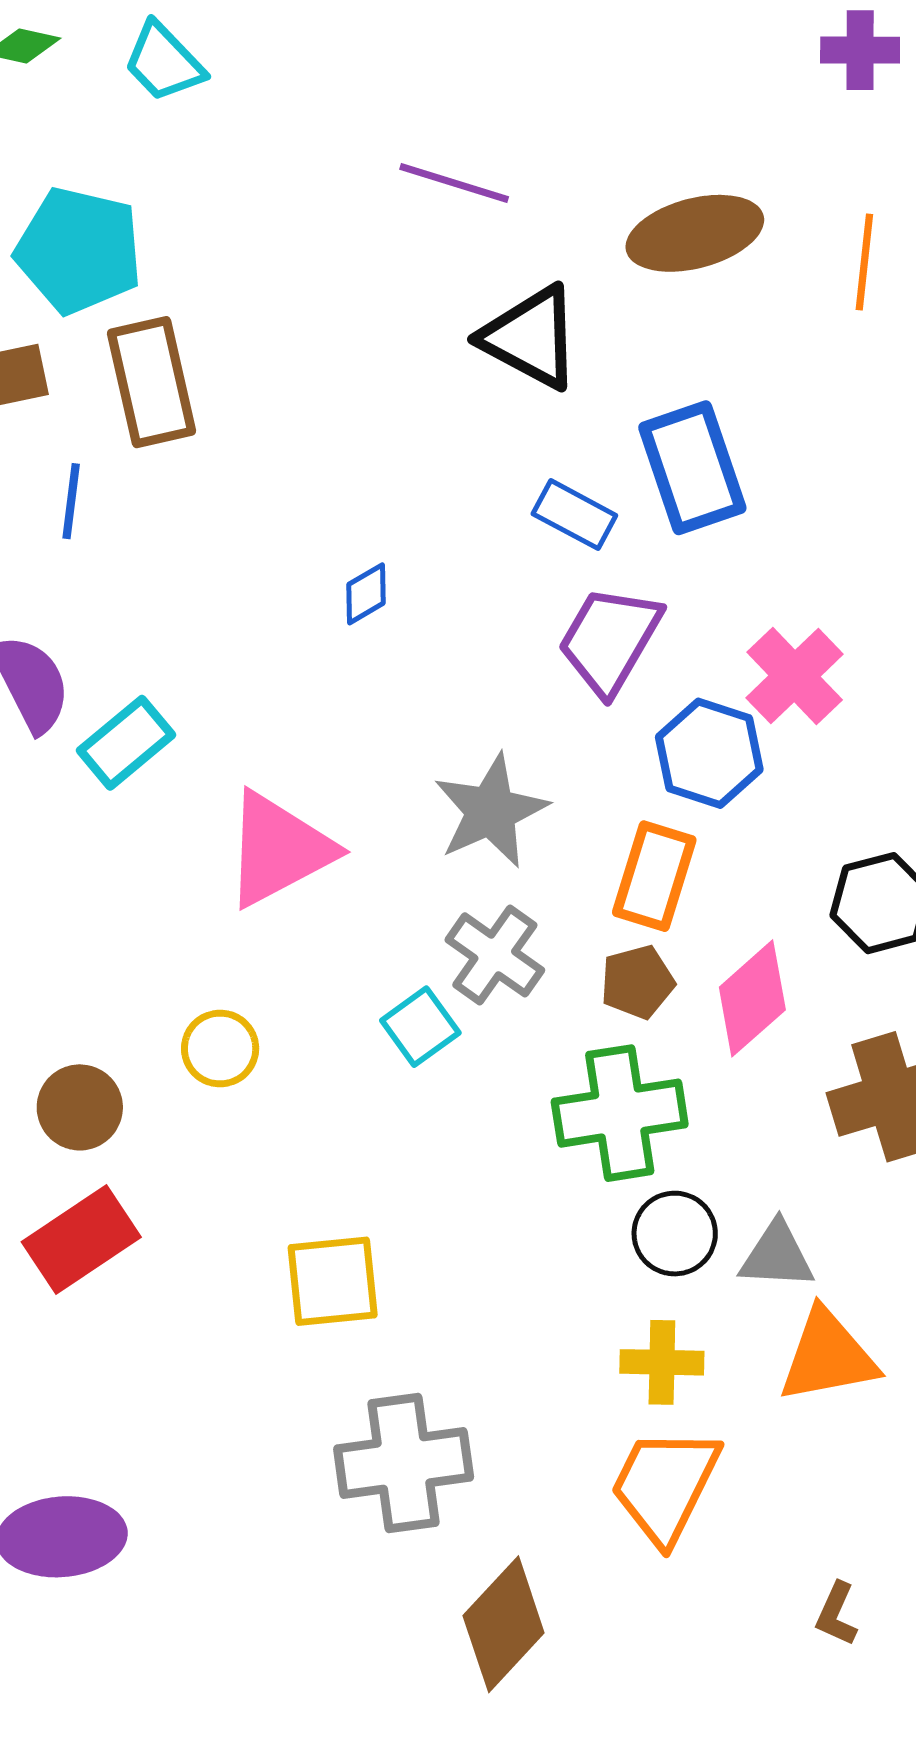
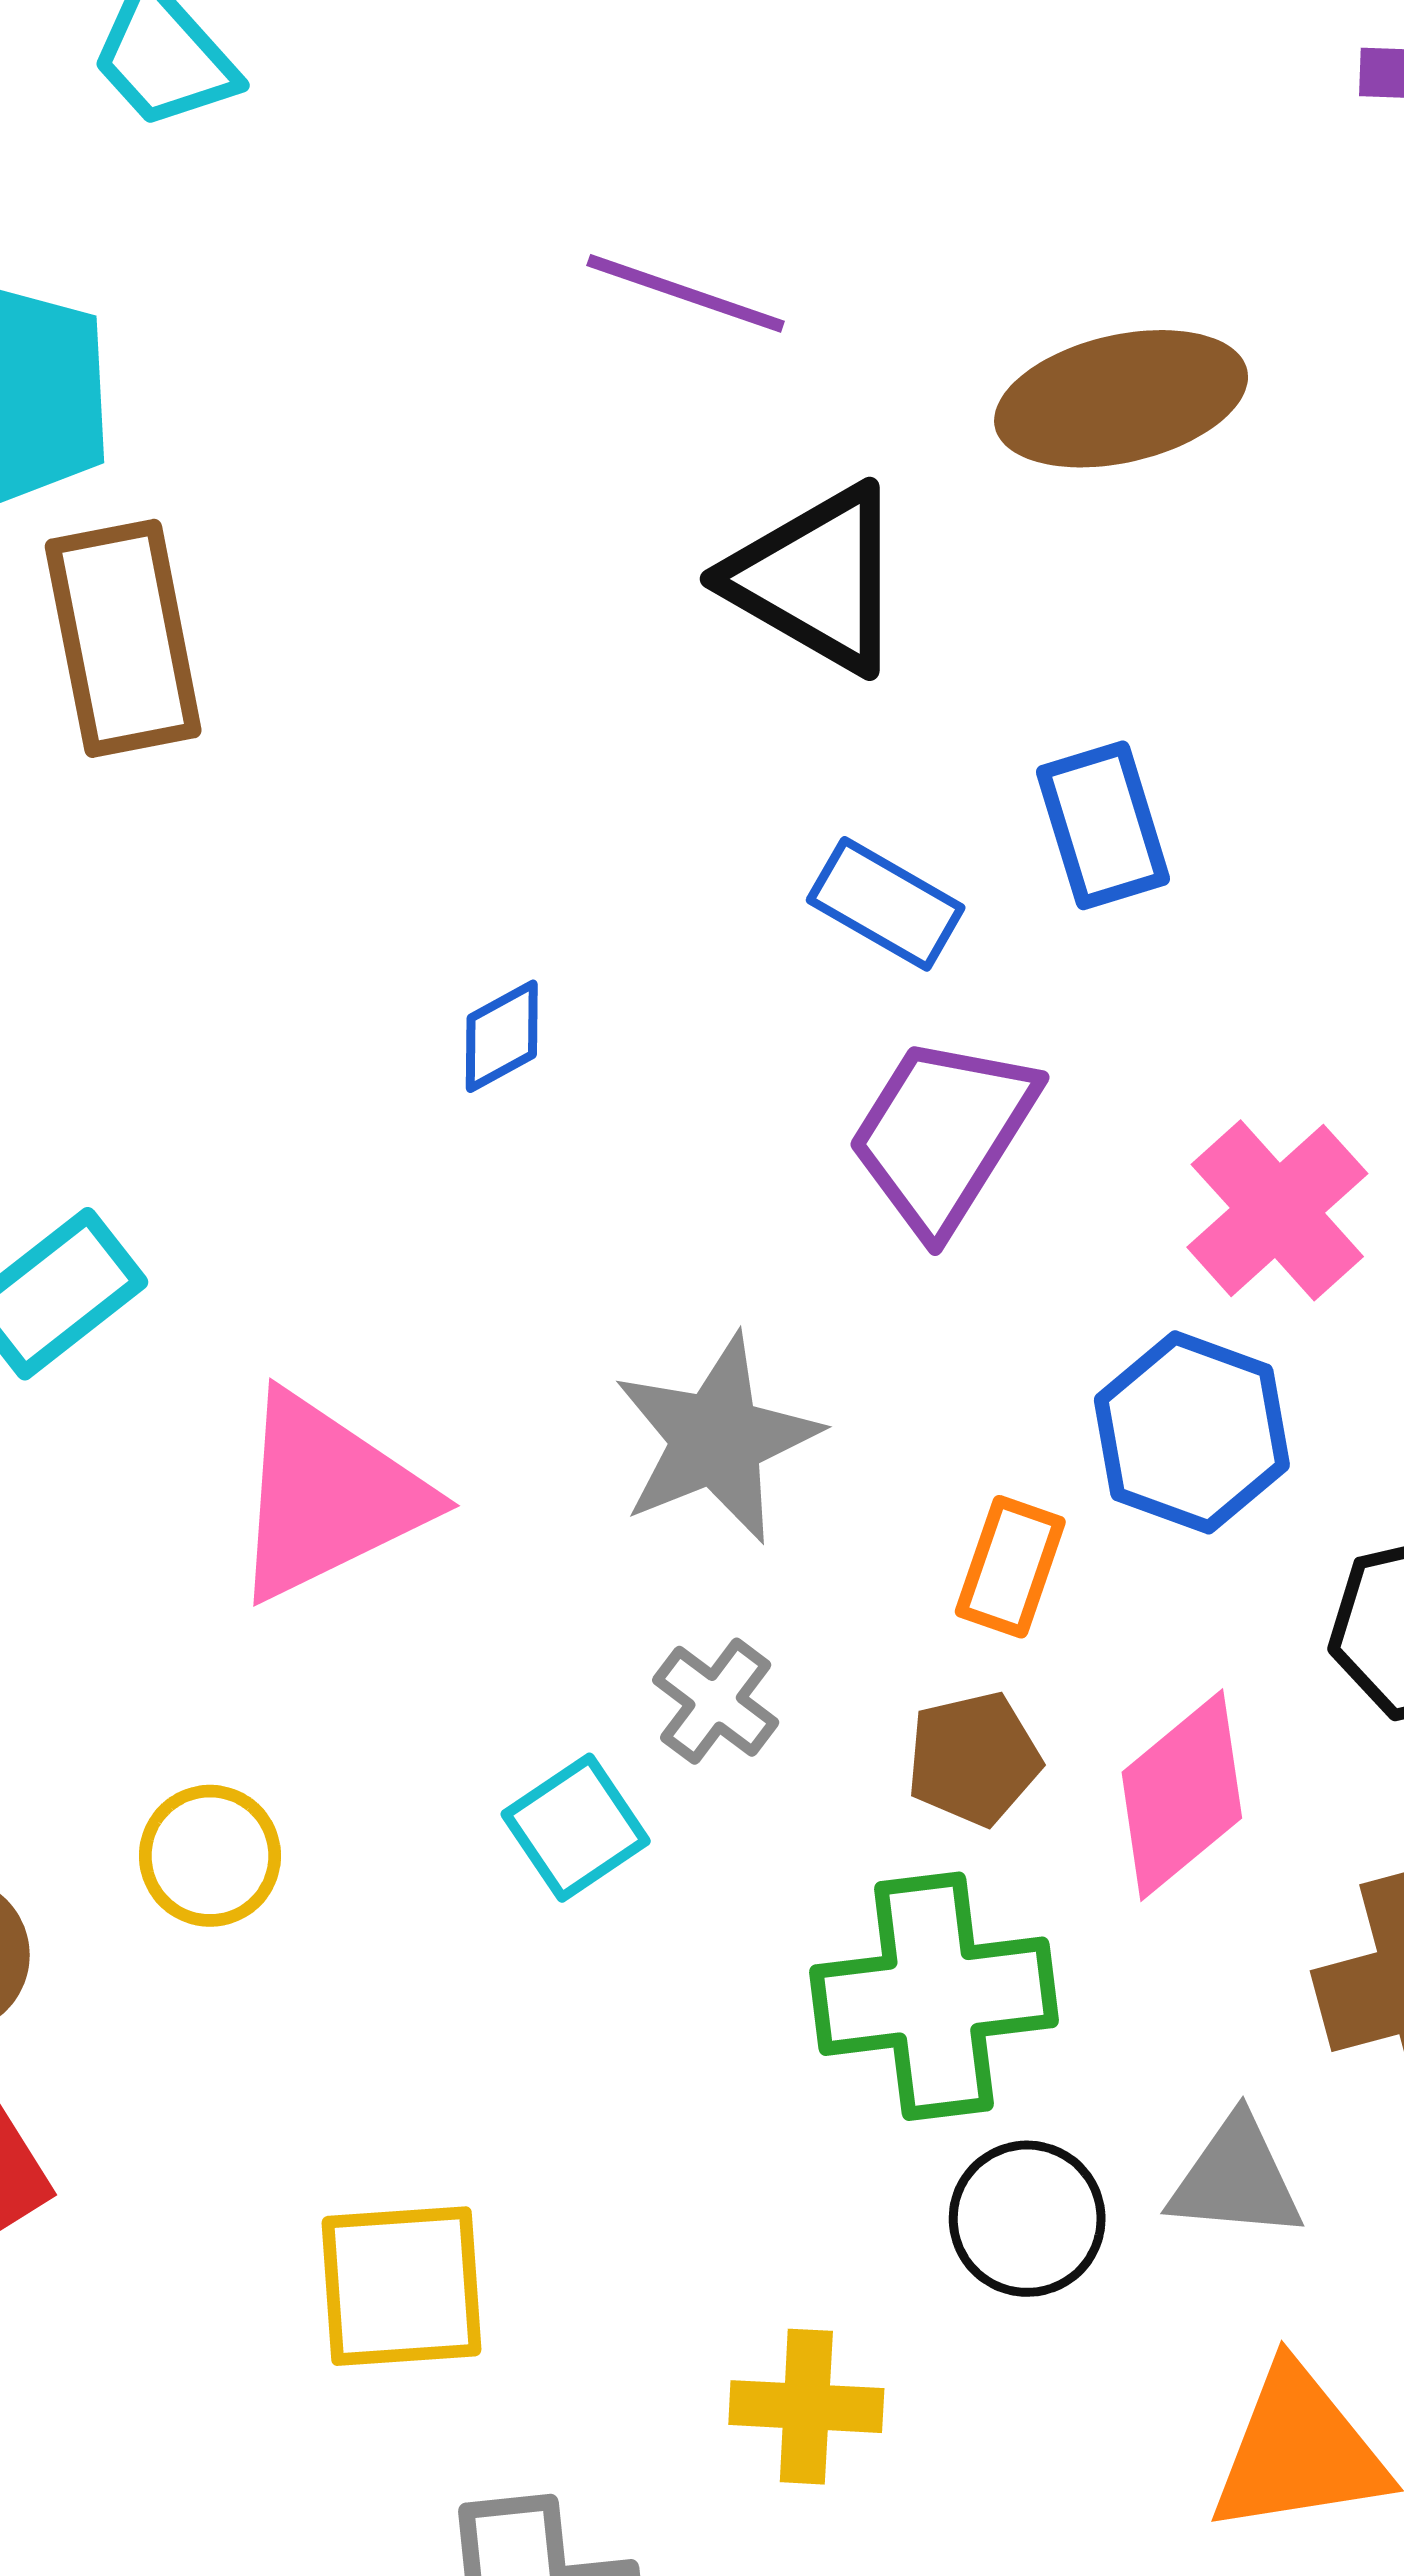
blue rectangle: (692, 468) -> (1103, 825), size x0.7
blue hexagon: (709, 753) -> (1192, 1432), moved
orange rectangle: (654, 876) -> (1010, 1567), size x0.7
gray cross: (495, 955) -> (716, 1701), size x0.7
gray triangle: (777, 1256) -> (1236, 2179), moved
yellow cross: (662, 1362) -> (806, 2407), moved

